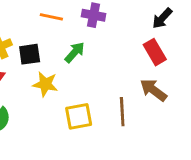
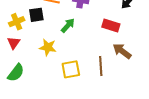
red rectangle: (155, 52) -> (111, 26), moved, turned -42
black square: (30, 54) -> (36, 15), moved

